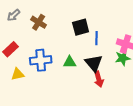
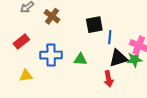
black triangle: (94, 63) -> (118, 58), moved, turned 48
yellow triangle: (18, 74) -> (26, 76), moved

